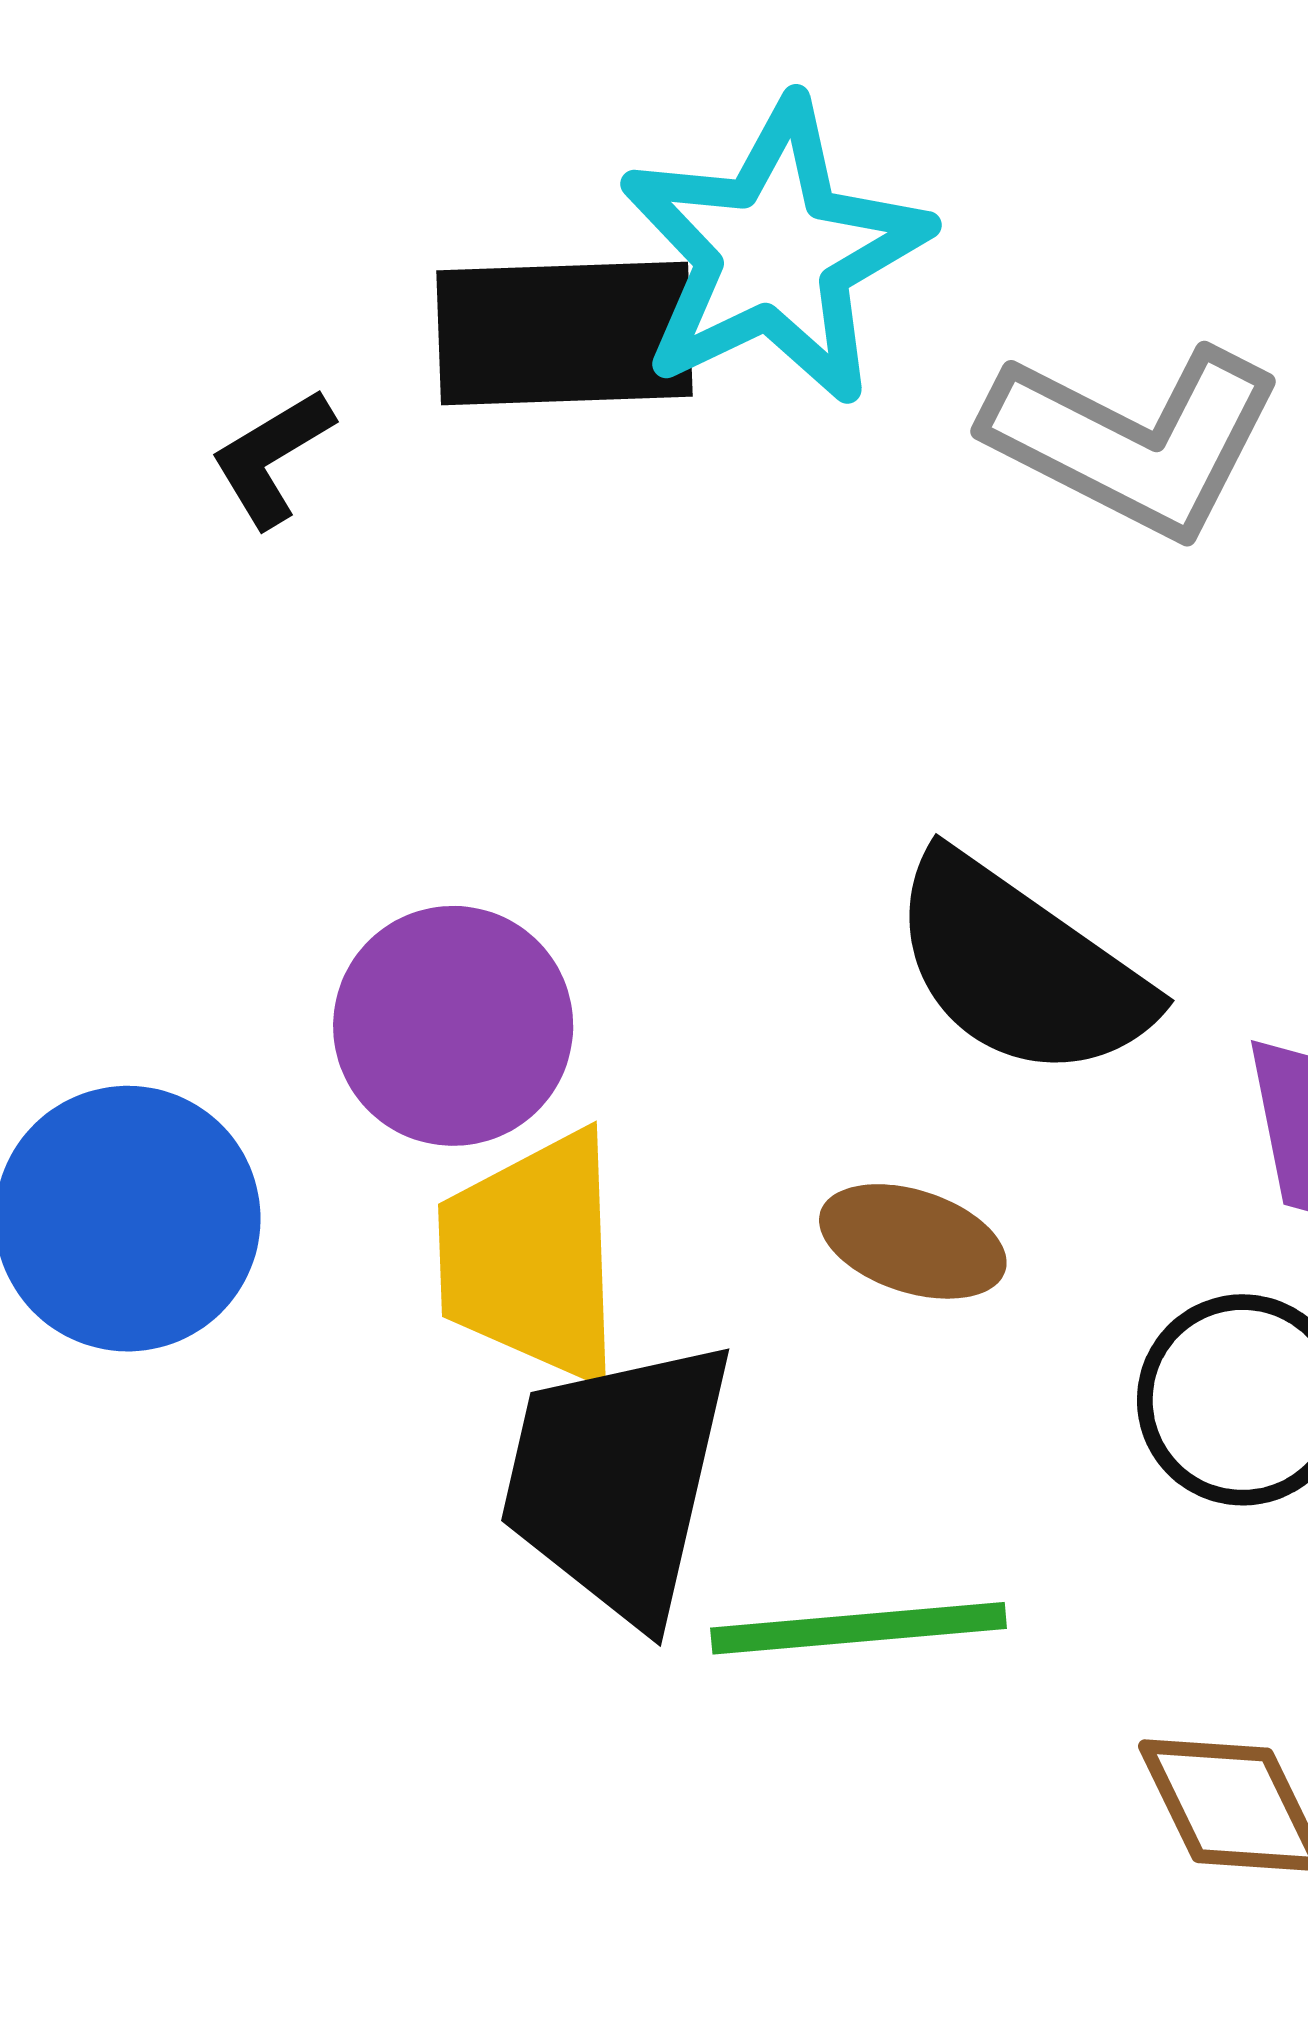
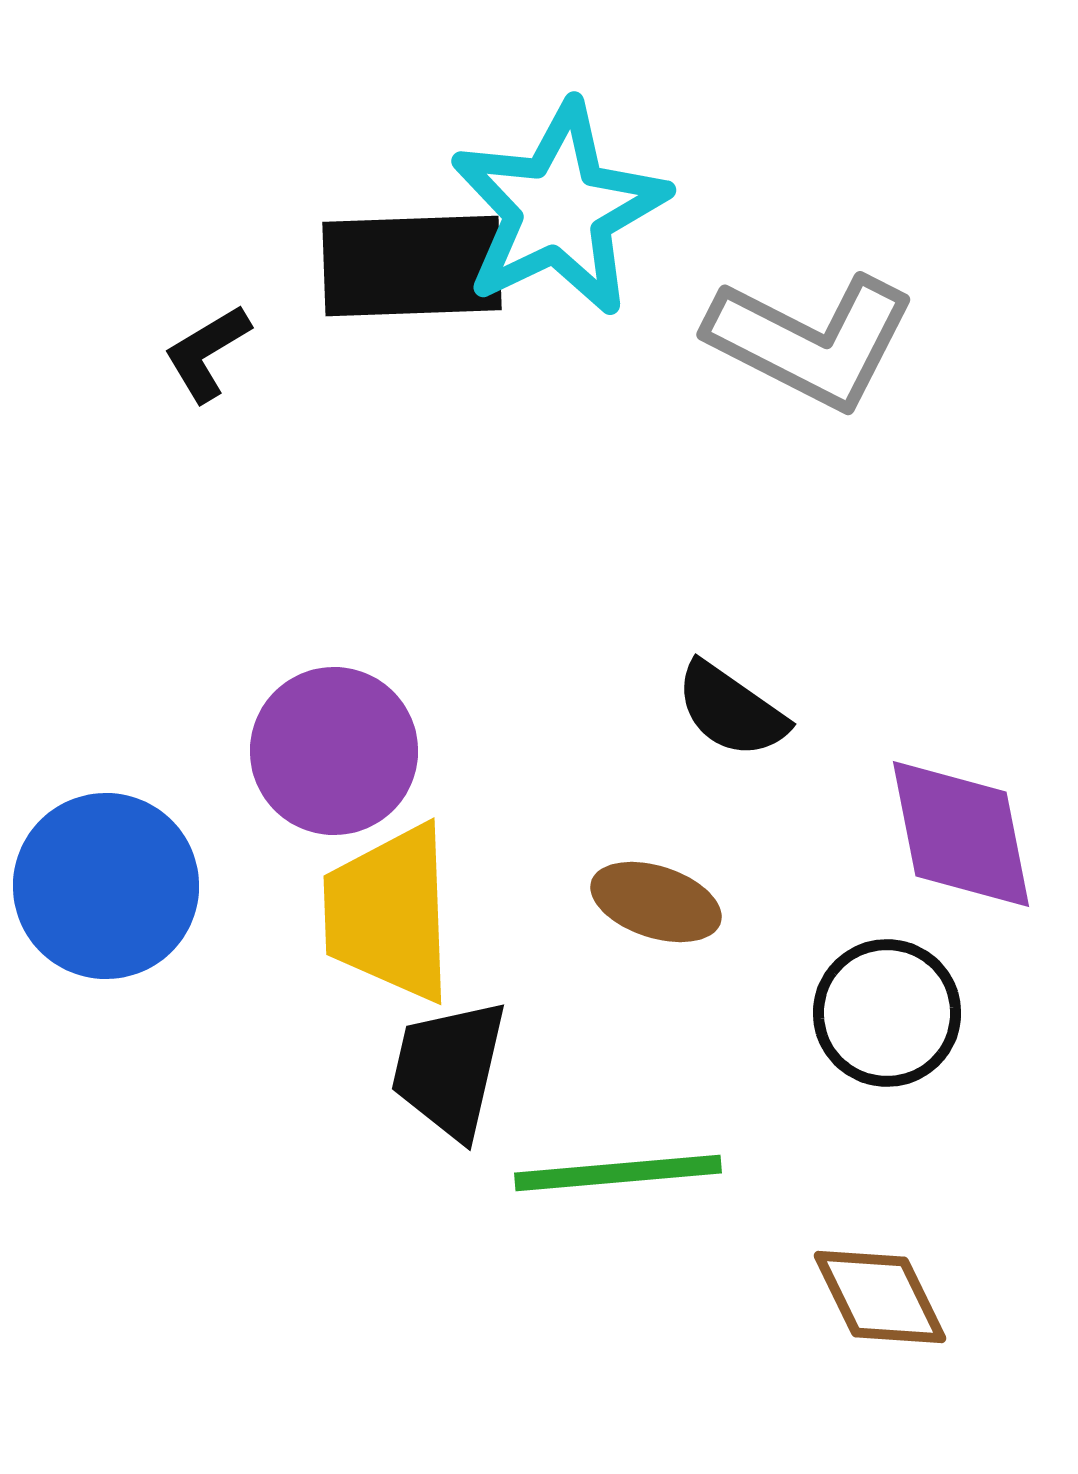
black semicircle: (1020, 967) -> (731, 710), size x0.6
black trapezoid: (617, 1480) -> (449, 1069), size x0.7

